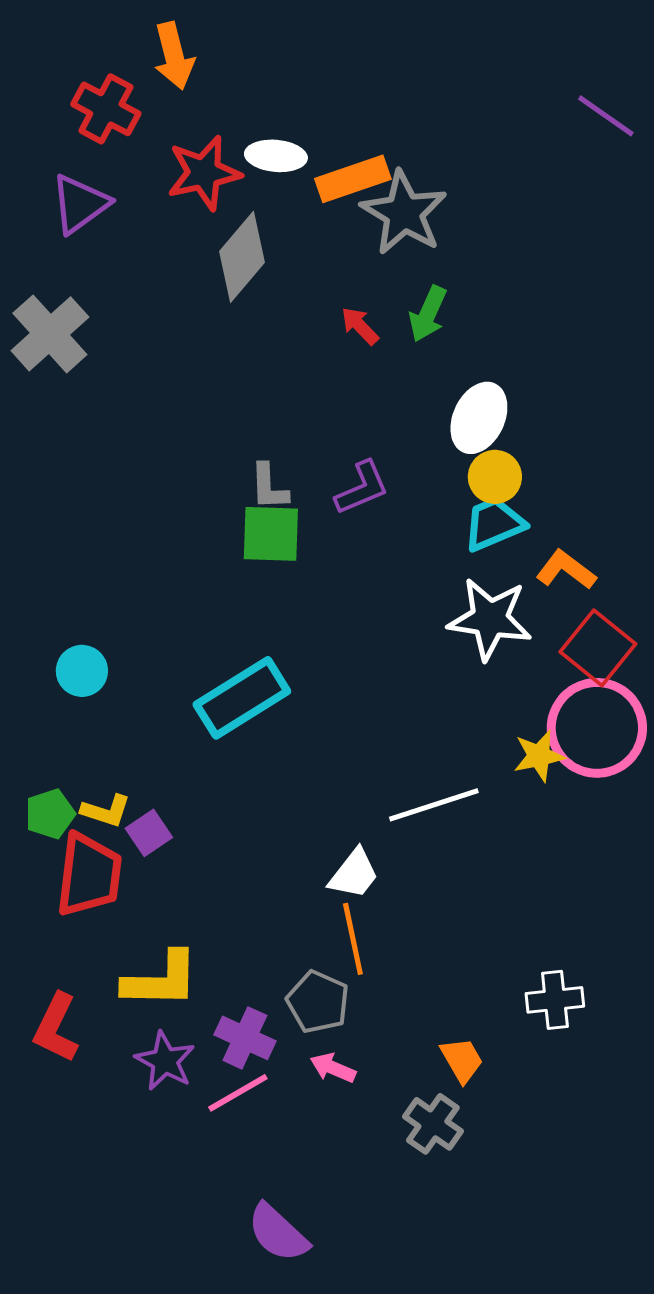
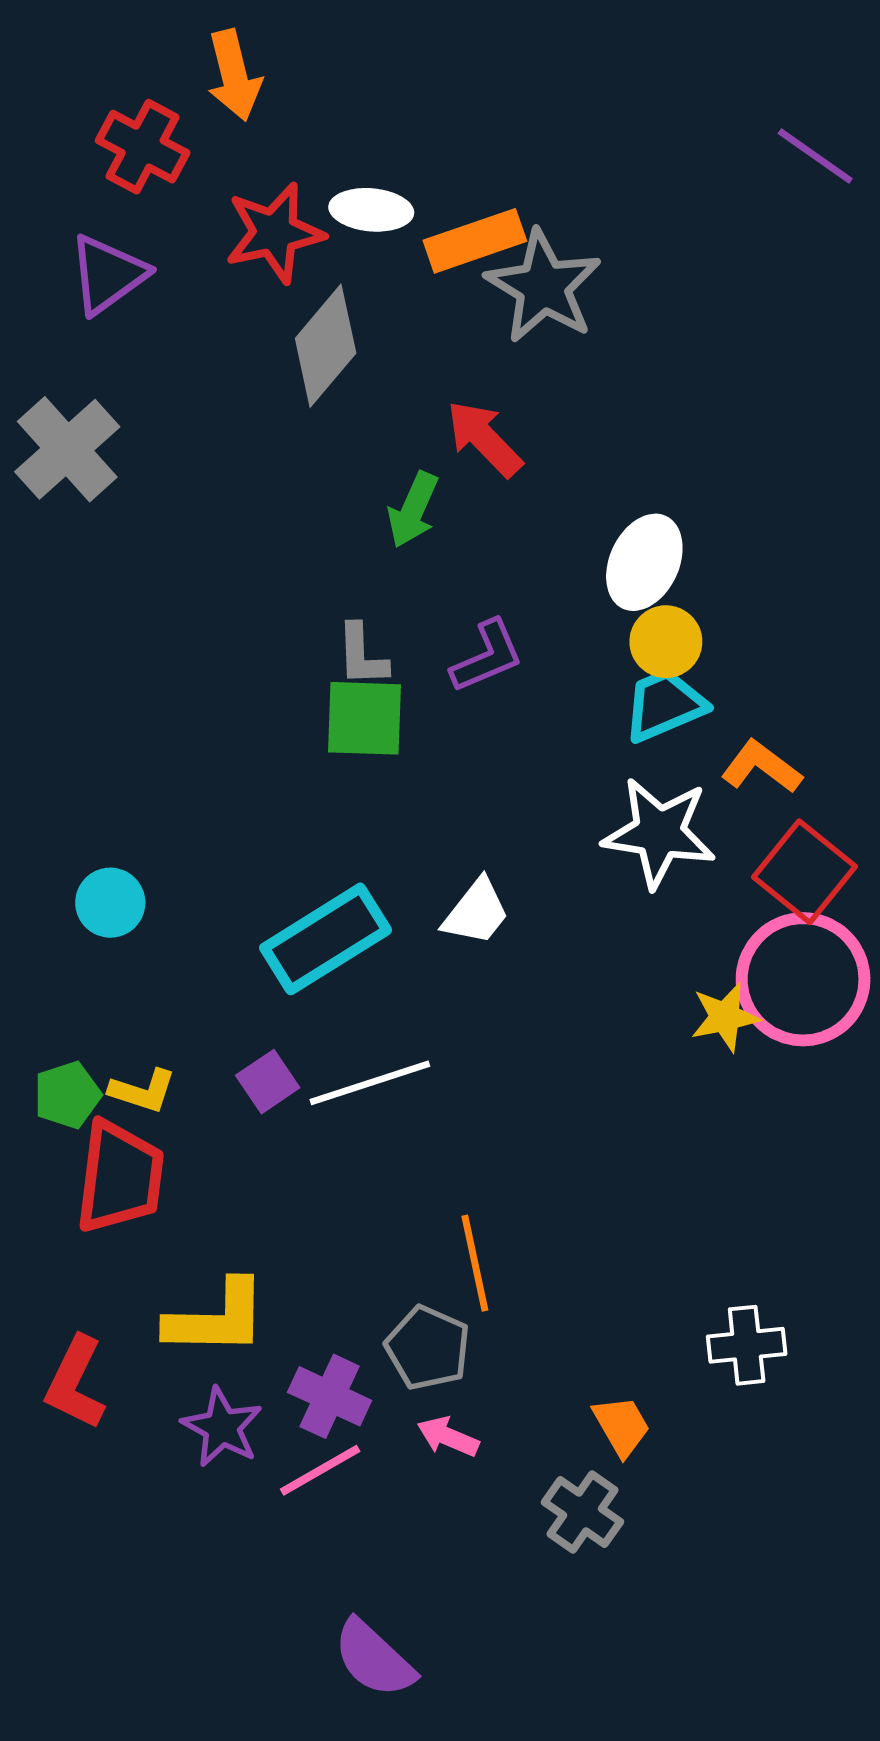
green arrow: (428, 314) -> (413, 510), moved
red arrow: (360, 326) -> (484, 439), size x1.5
white line: (434, 805) -> (370, 1083), moved
purple square: (149, 833) -> (268, 1082), moved
white trapezoid: (354, 874) -> (476, 912), moved

